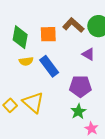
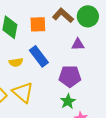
purple triangle: (88, 54) -> (78, 44), turned -32
yellow semicircle: (26, 61) -> (16, 62), moved

